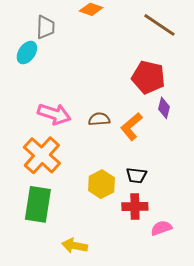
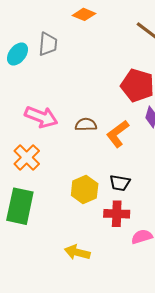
gray trapezoid: (45, 27) -> (48, 44), moved
orange cross: (42, 155) -> (27, 157), size x0.7
yellow arrow: (75, 246) -> (77, 252), moved

